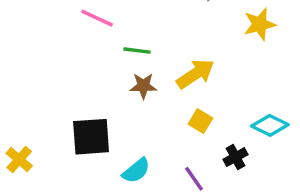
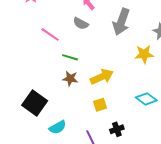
yellow square: (200, 121) -> (100, 105), turned 32
cyan diamond: (270, 125) -> (146, 99), moved
black square: (91, 137) -> (35, 103), turned 30

